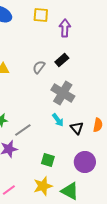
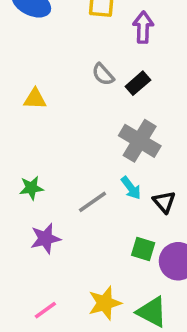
gray semicircle: (39, 67) -> (103, 74), moved, turned -80
gray line: (23, 130) -> (93, 202), moved
green square: (48, 160) -> (143, 249), moved

